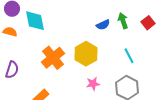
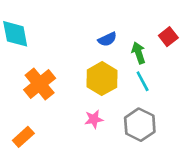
green arrow: (123, 21) -> (138, 53), moved
yellow hexagon: (86, 54) -> (102, 79), moved

